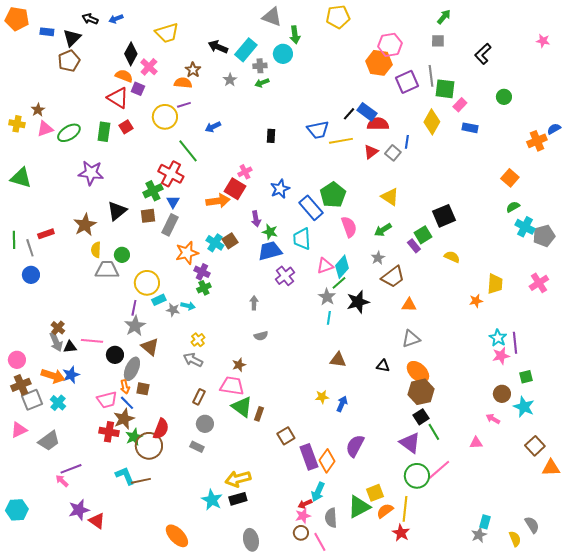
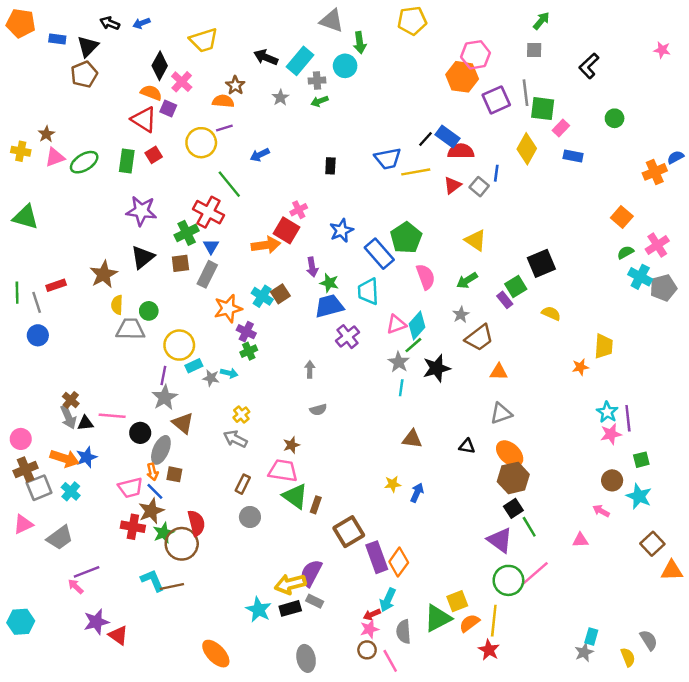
purple star: (91, 173) -> (141, 211), moved
pink cross: (539, 283) -> (657, 245), moved
red semicircle: (161, 429) -> (196, 523), turned -35
brown square: (286, 436) -> (349, 532), size x1.4
purple semicircle: (355, 446) -> (311, 573), moved
gray rectangle: (197, 447) -> (315, 601), moved

